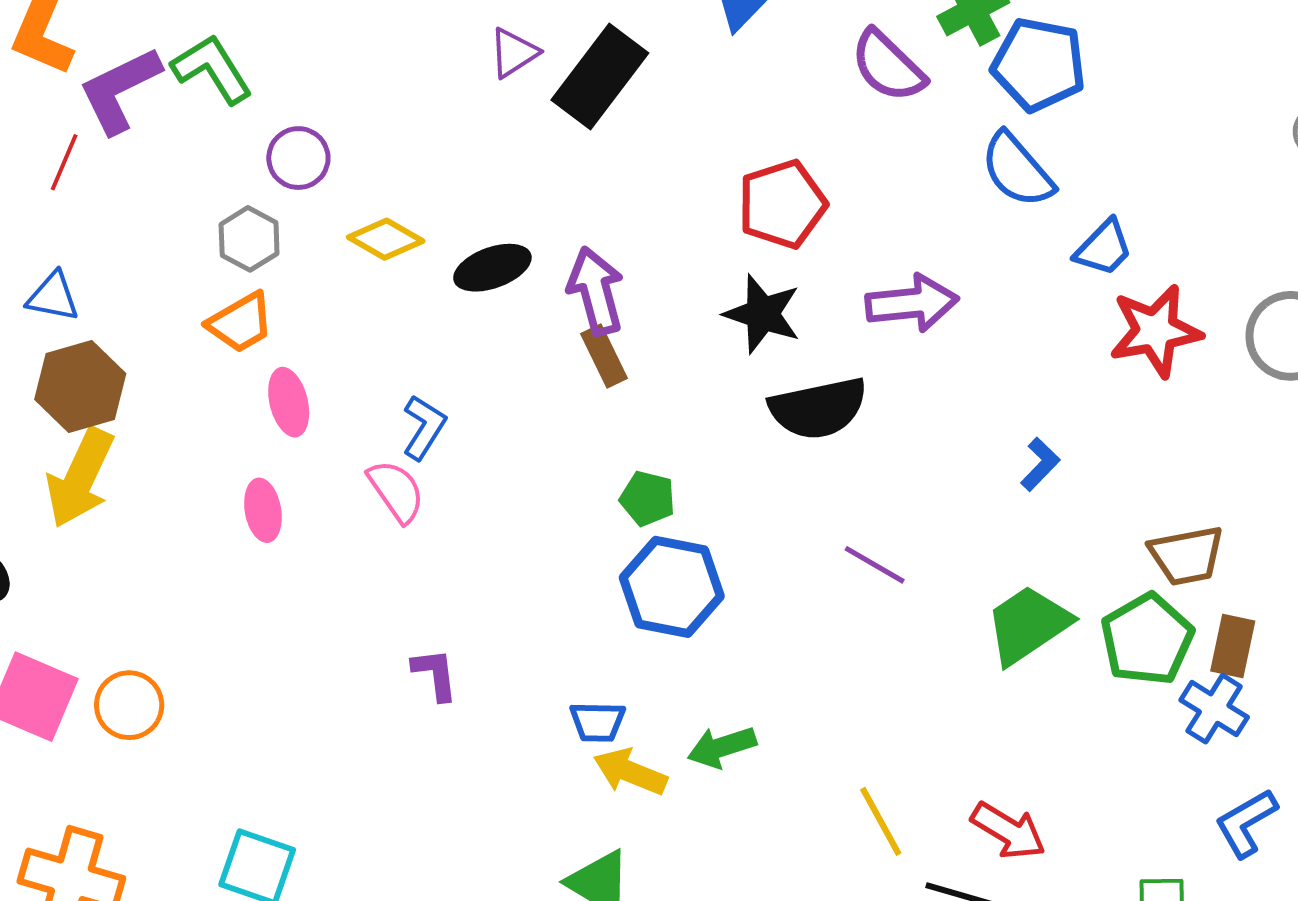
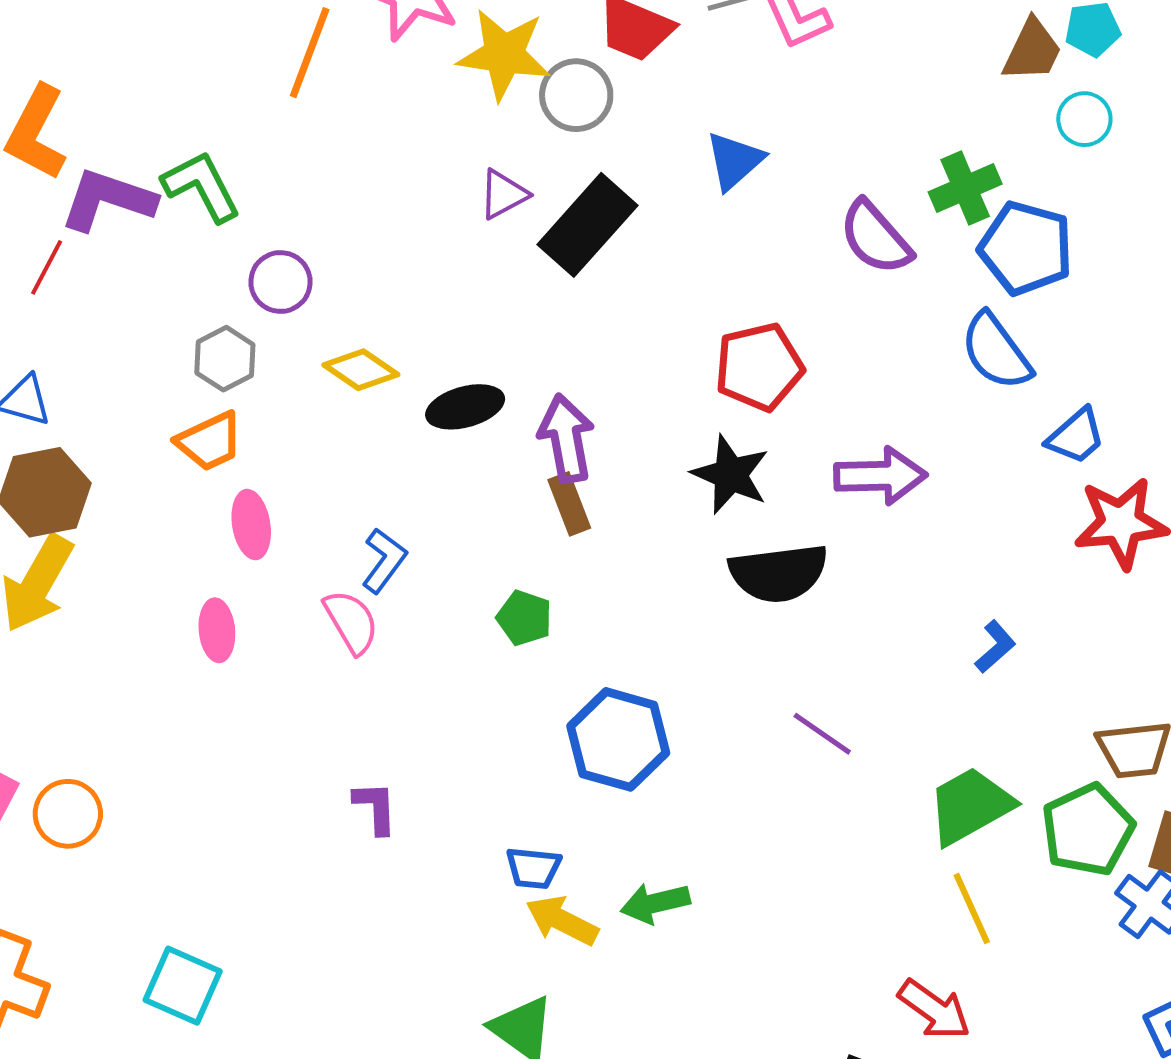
purple L-shape: (120, 90) -> (108, 200), turned 40
green pentagon: (648, 498) -> (524, 618), moved
yellow line: (881, 821) -> (972, 908), moved

